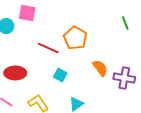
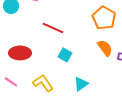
orange pentagon: (75, 38) -> (104, 18), moved

